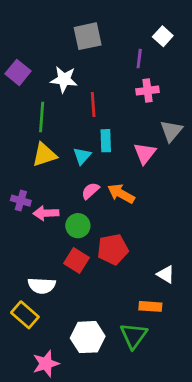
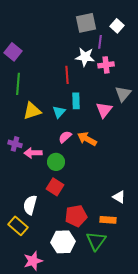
gray square: (88, 36) -> (86, 23), moved
white star: (64, 79) -> (85, 57), moved
green line: (42, 117) -> (18, 84), moved
red pentagon: (113, 249) -> (76, 216), moved
white semicircle: (42, 286) -> (30, 205), turned 102

